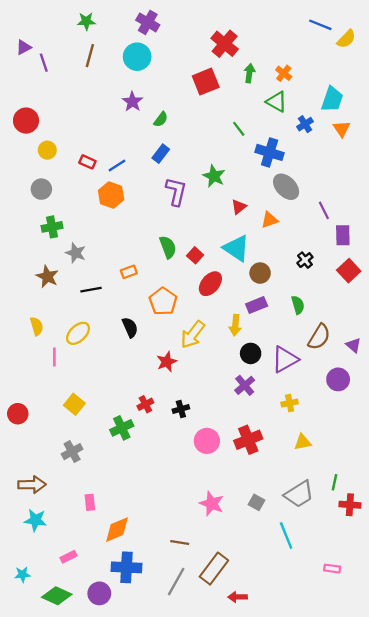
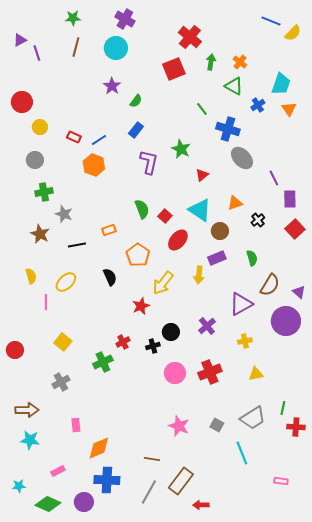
orange triangle: (270, 220) -> (235, 203), moved
black circle: (251, 353) -> (171, 332), moved
purple circle: (338, 379) -> (286, 321), size x1.5

